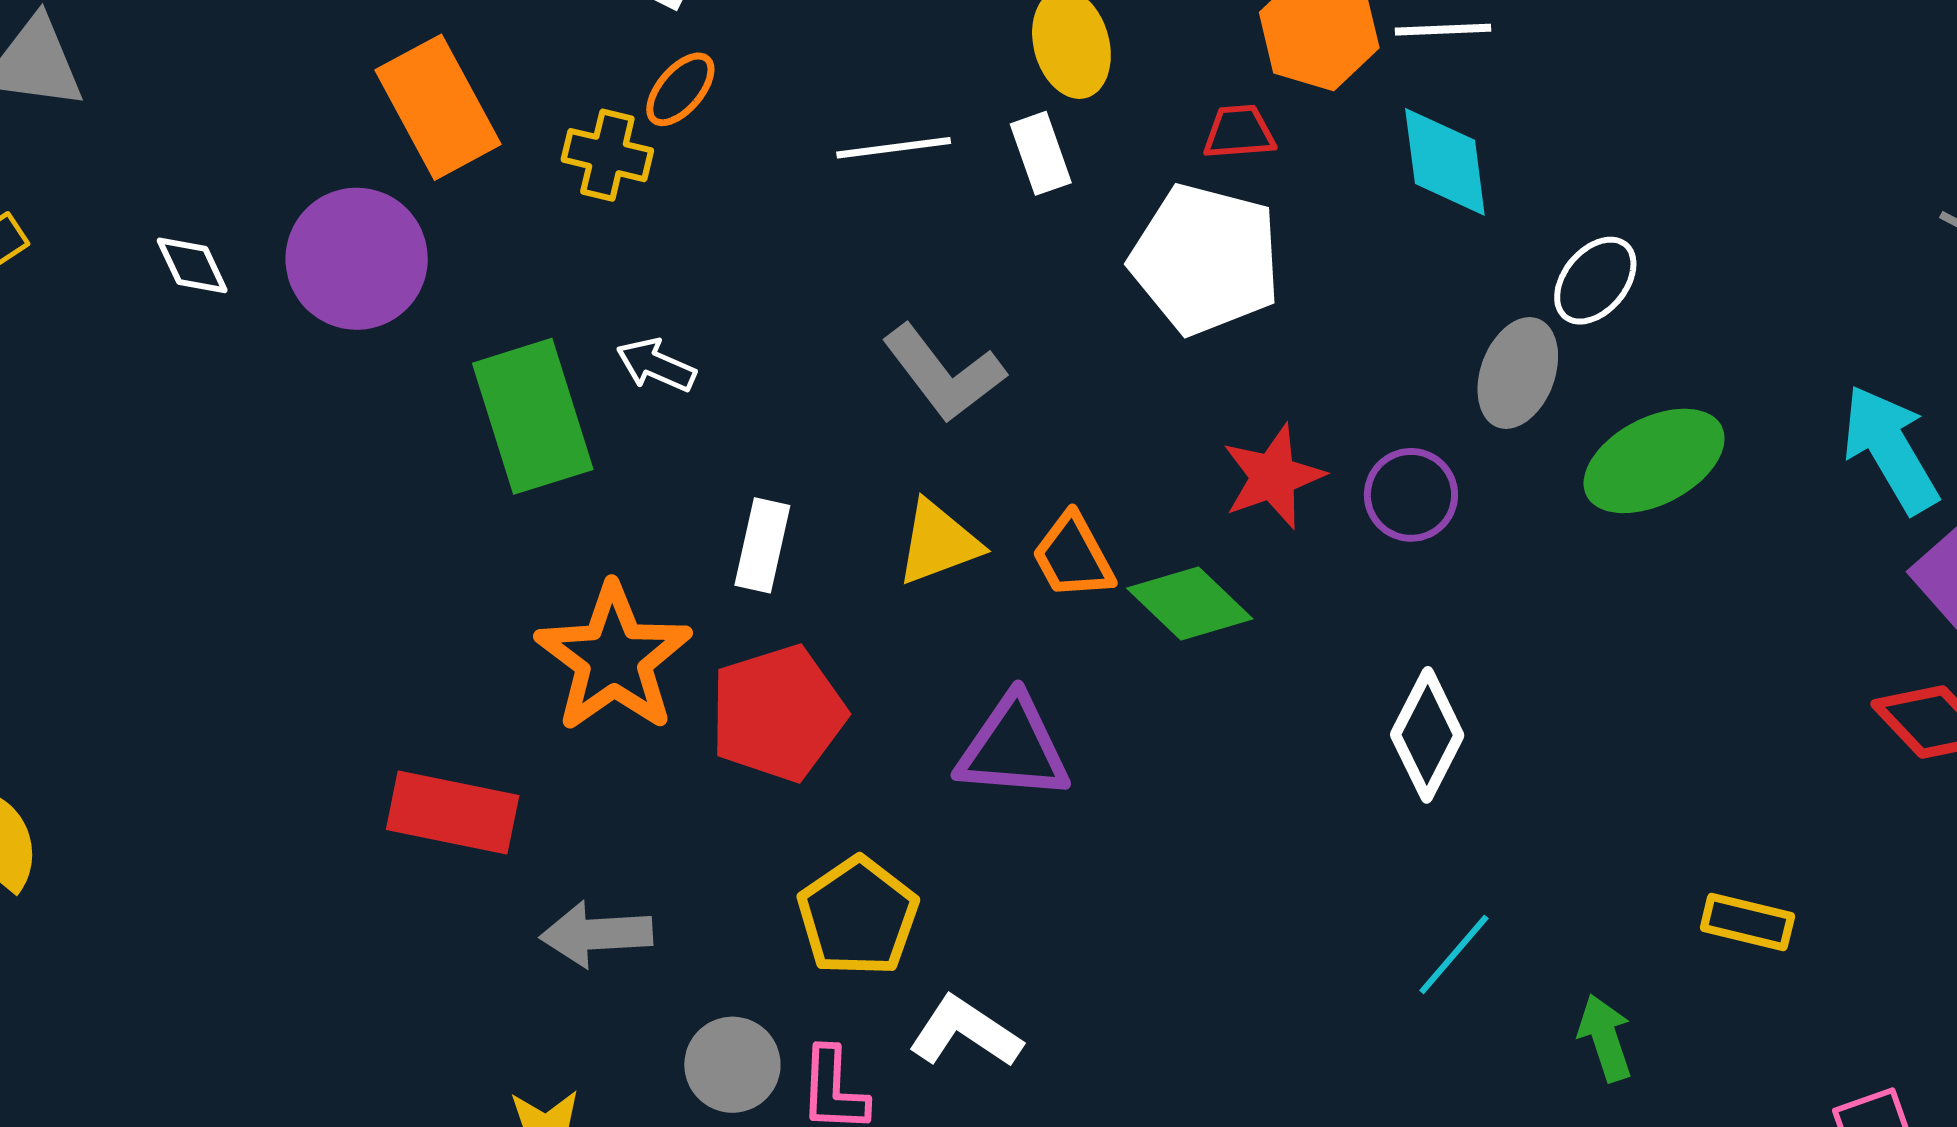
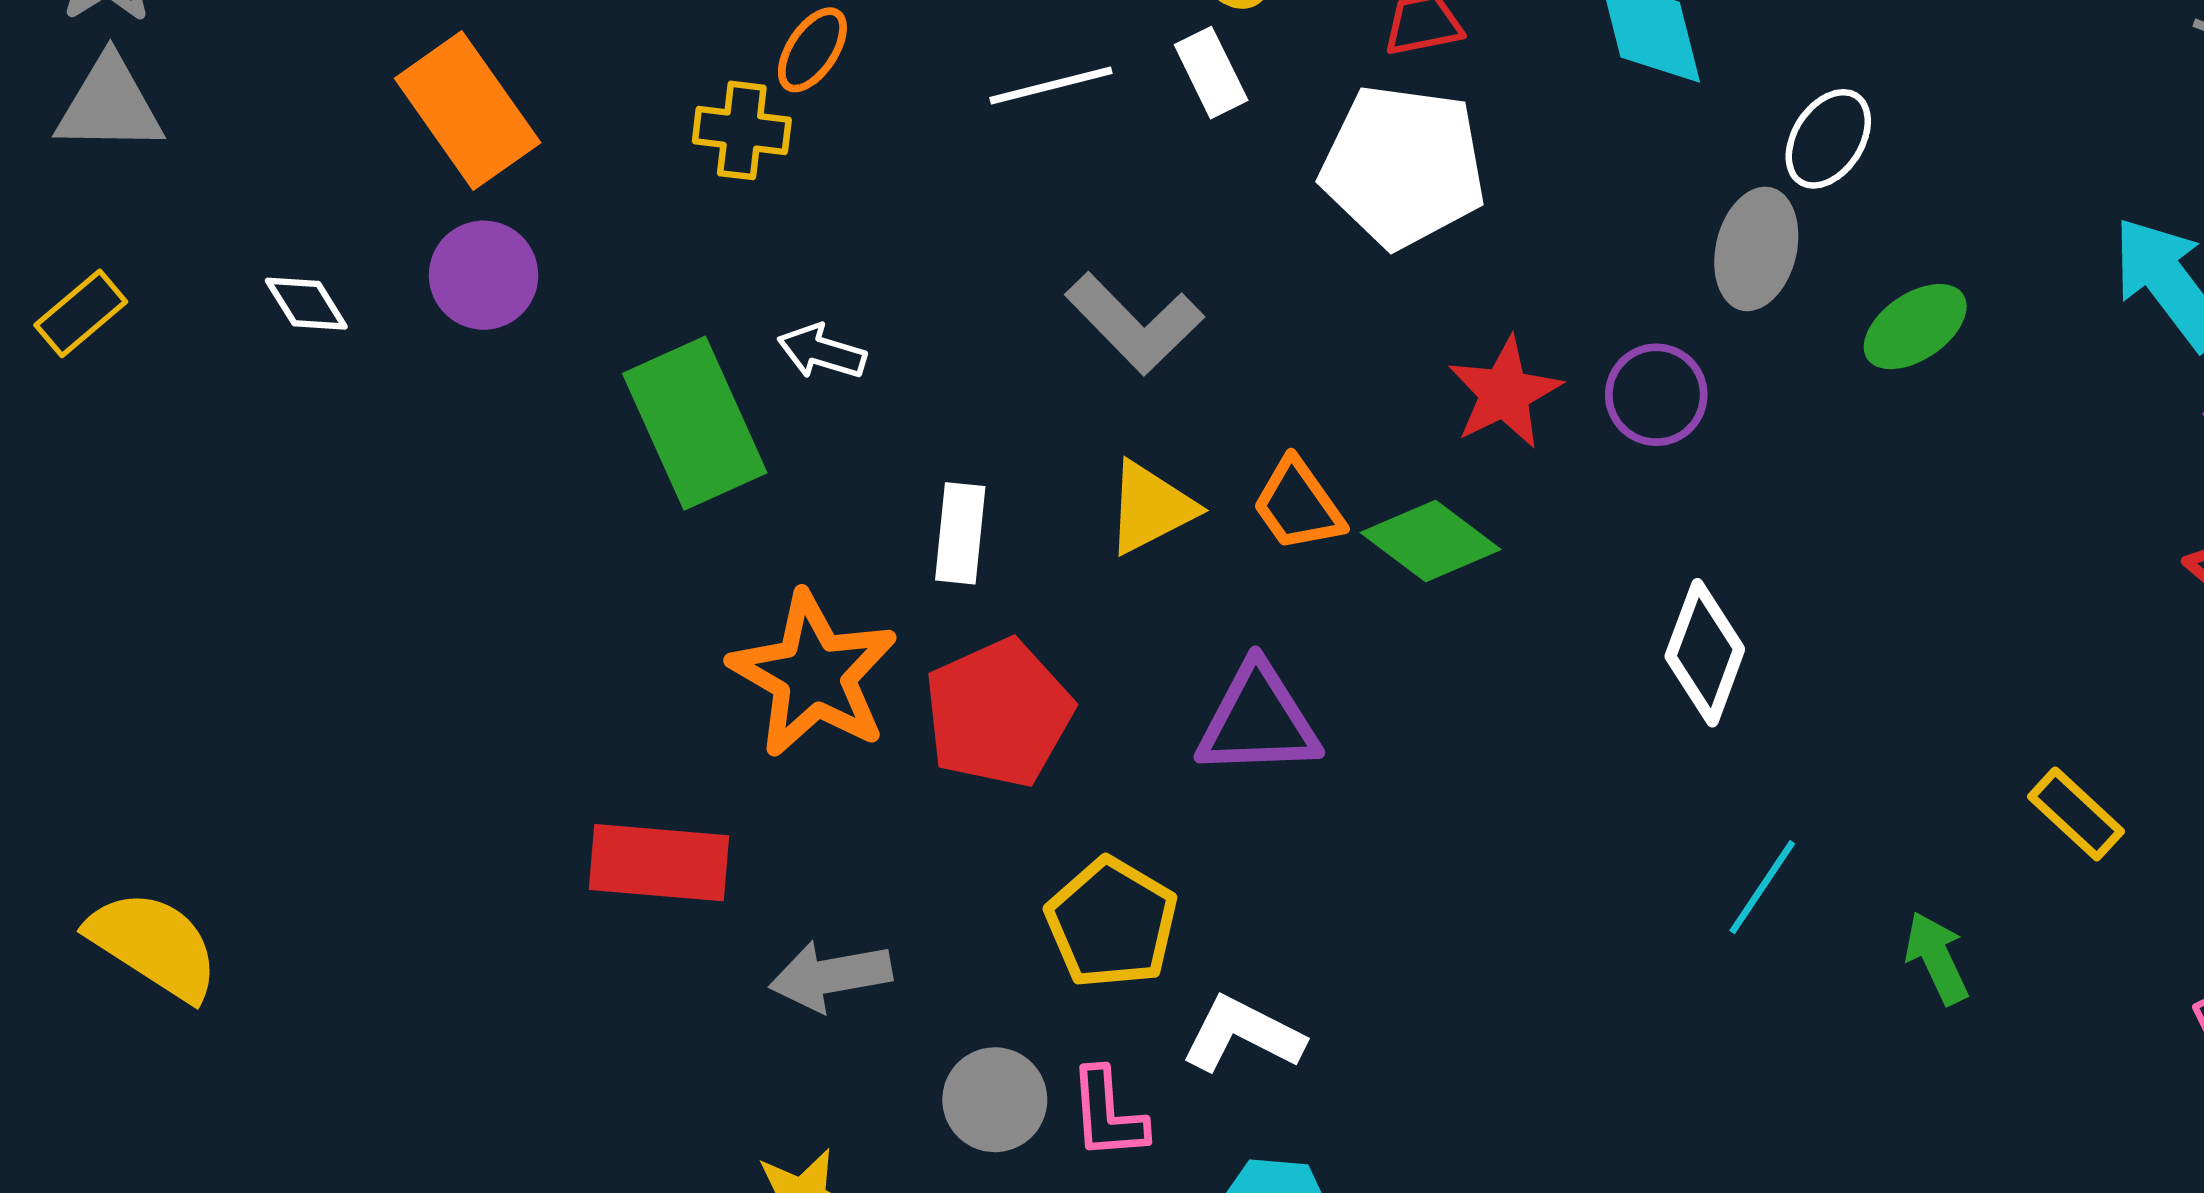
orange rectangle: (438, 107) -> (468, 111), moved
purple circle: (357, 259) -> (484, 275), size x0.7
green ellipse: (1654, 461) -> (1915, 327), size x0.7
yellow rectangle: (1747, 922) -> (2076, 814), turned 36

